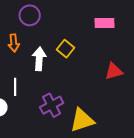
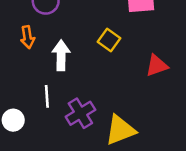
yellow square: (66, 49) -> (109, 40), moved
white line: (15, 87) -> (47, 96), moved

